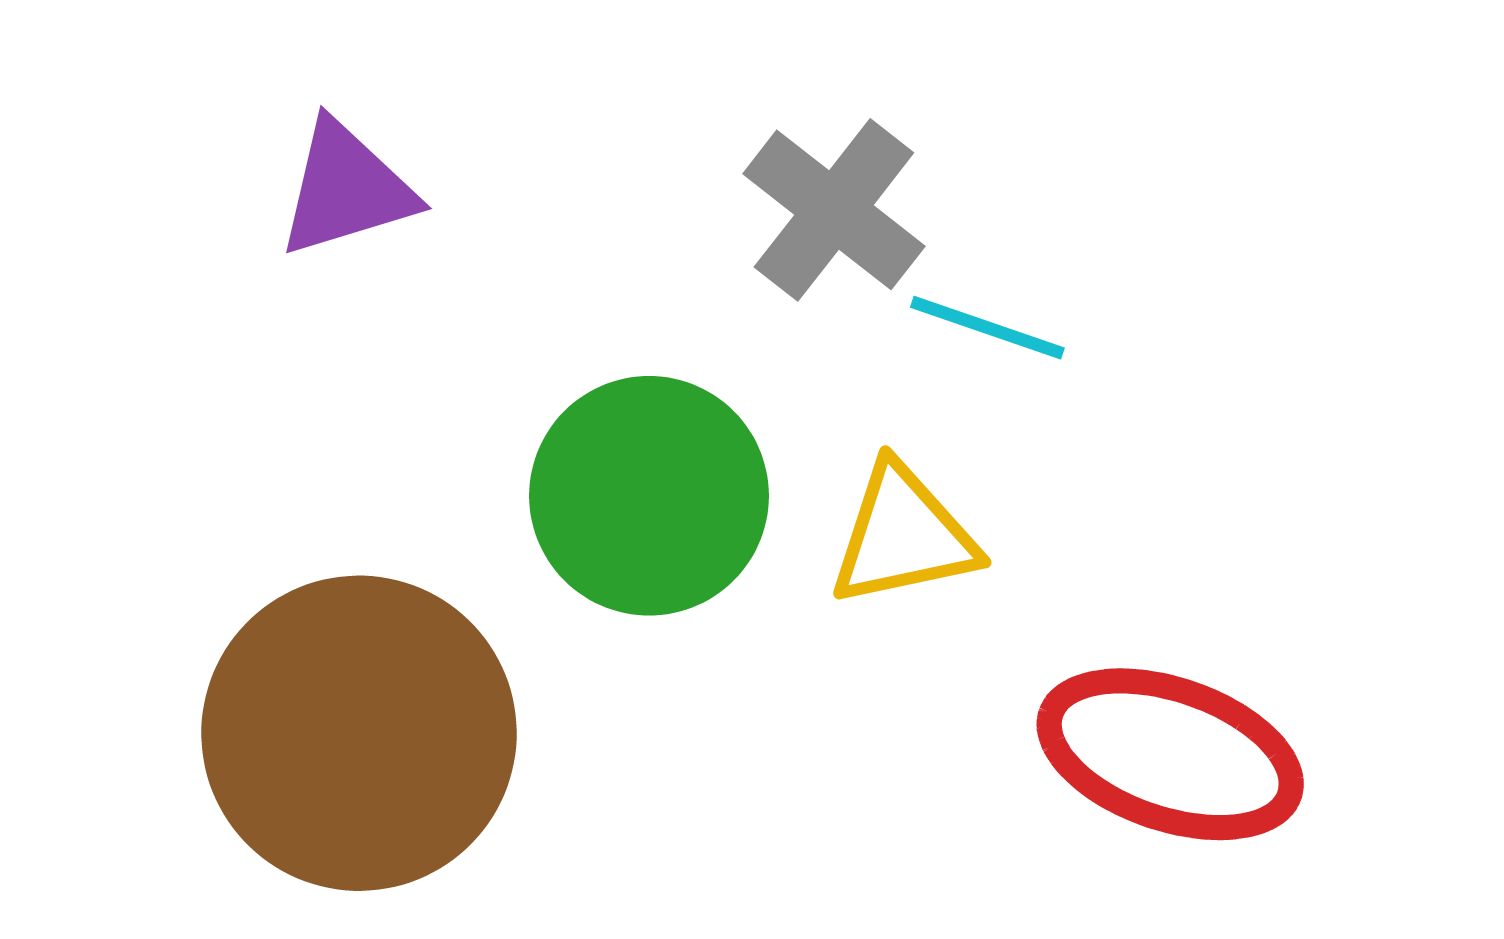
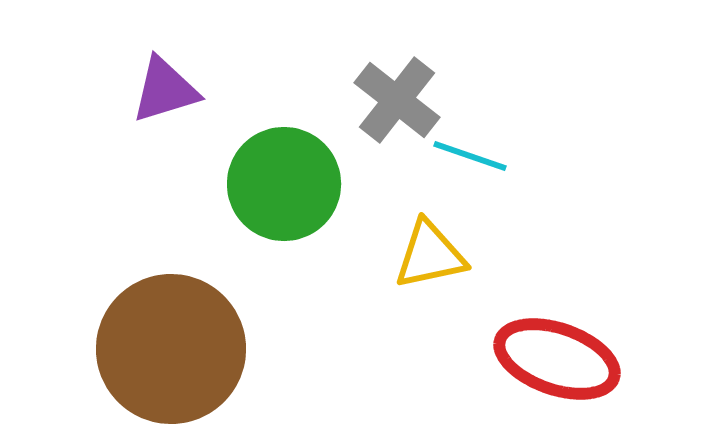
green circle: (649, 496) -> (284, 184), moved

